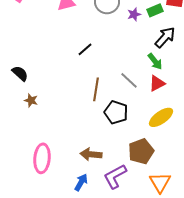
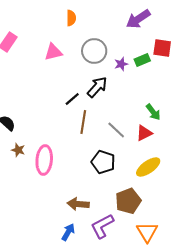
black arrow: (165, 37) -> (97, 87), moved
green arrow: (155, 61) -> (153, 112), moved
brown line: (96, 89) -> (83, 122), moved
pink ellipse: (42, 158) -> (44, 160), moved

